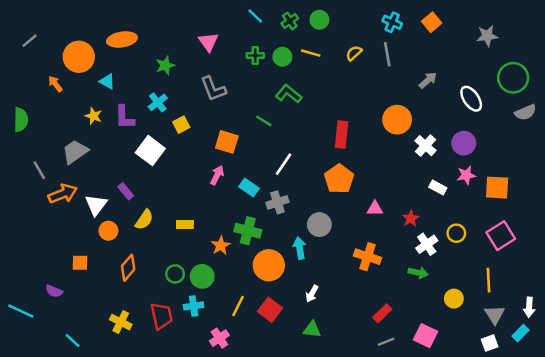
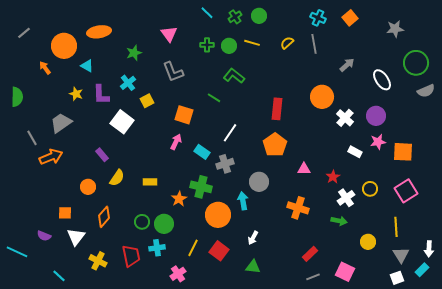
white triangle: (96, 205) -> (76, 237), moved

